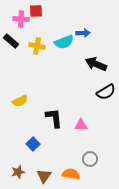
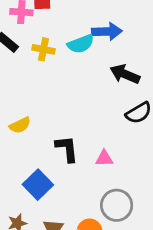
blue arrow: (83, 33) -> (107, 31), size x1.5
blue square: (33, 144) -> (38, 185), size x1.5
gray circle: (90, 159) -> (117, 205), size x1.5

